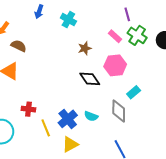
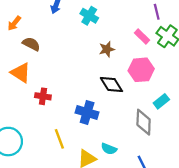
red cross: (28, 109) -> (43, 96), moved
cyan semicircle: (91, 116) -> (109, 149), moved
blue cross: (68, 119) -> (87, 112), moved, turned -36

